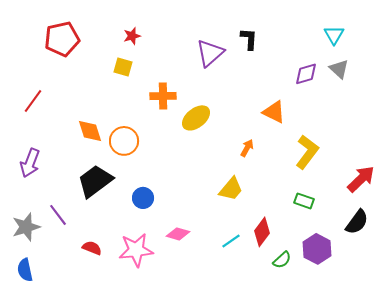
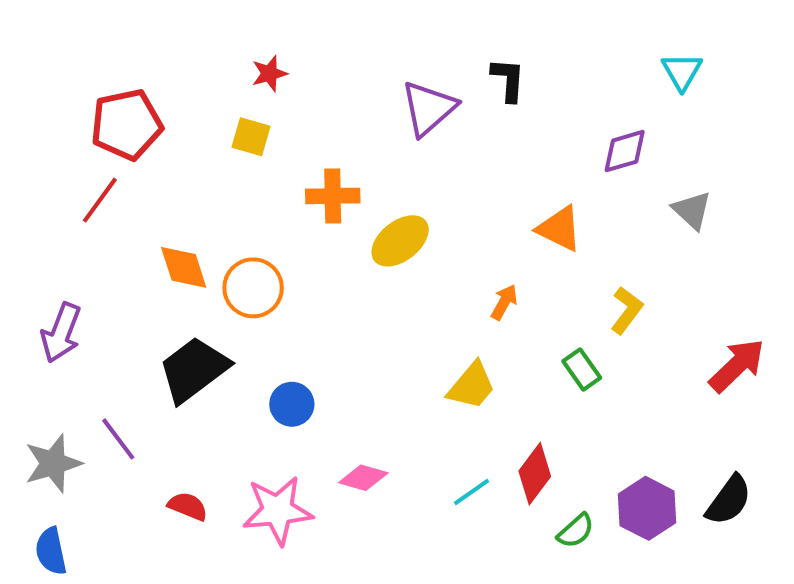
red pentagon: (62, 39) -> (126, 125), moved
gray triangle: (339, 69) -> (692, 210), moved
red line: (33, 101) -> (100, 200), moved
yellow L-shape: (307, 152) -> (627, 310), size x0.7
green rectangle: (304, 201) -> (582, 370), moved, turned 36
black semicircle: (357, 222) -> (729, 500), moved

